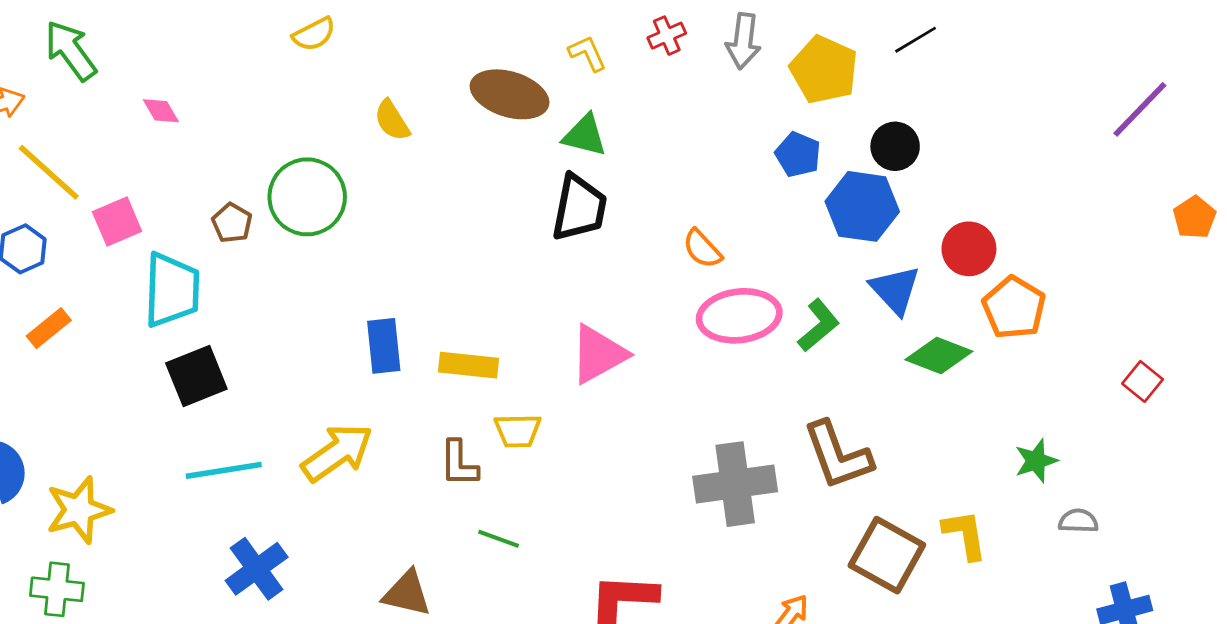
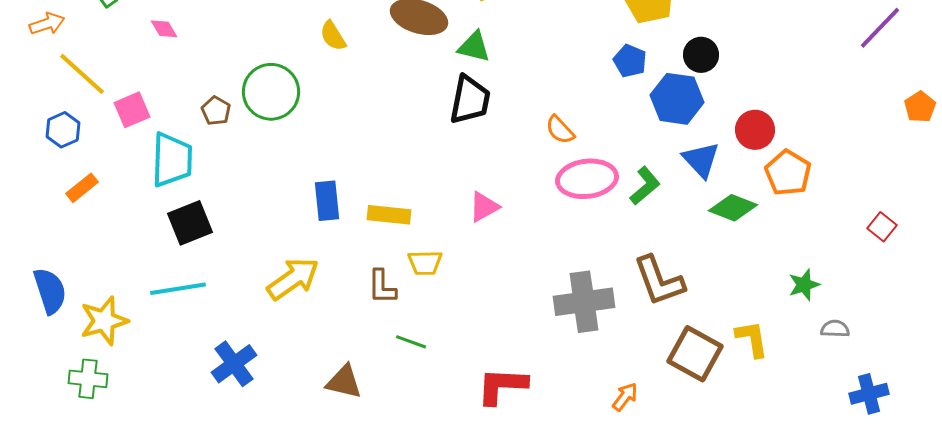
pink triangle: (598, 354) -> (484, 207), size x0.7
cyan line: (224, 470) -> (178, 289), moved

